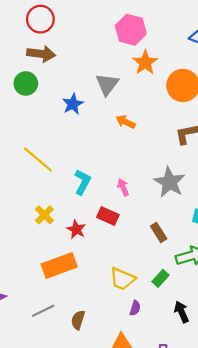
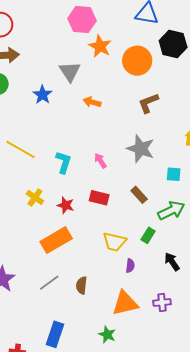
red rectangle: (108, 216) -> (99, 198), moved

